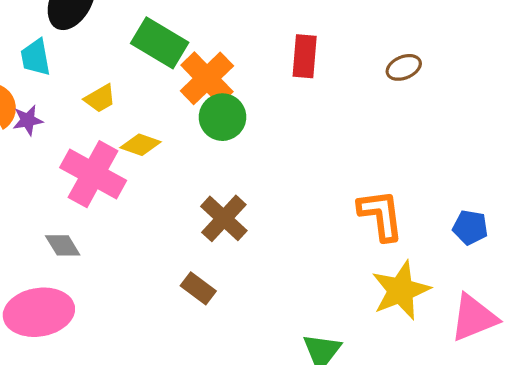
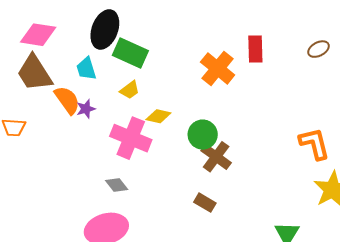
green rectangle: (160, 43) -> (130, 53), moved
orange cross: (207, 78) -> (218, 68), moved
green circle: (222, 117) -> (203, 135), moved

